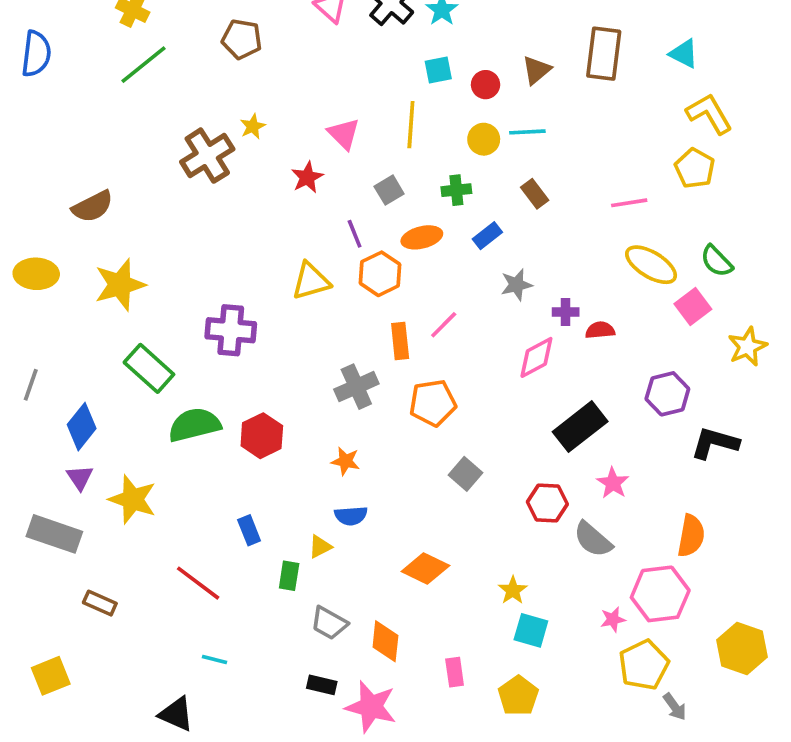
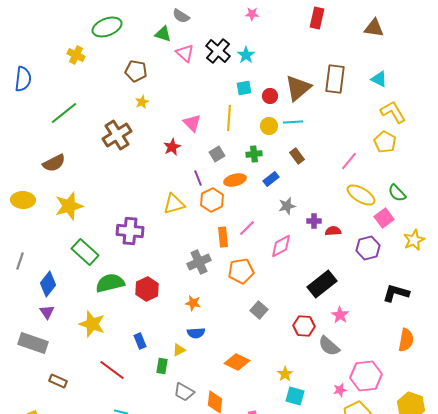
green line: (144, 65) -> (64, 113), moved
brown triangle: (536, 70) -> (298, 88), size x1.6
yellow star: (253, 126) -> (142, 102), moved
pink line: (629, 203) -> (349, 161), turned -42
pink diamond: (536, 357) -> (281, 246), moved
purple hexagon: (667, 394) -> (368, 248), moved
yellow star: (133, 499) -> (92, 324), moved
orange semicircle: (691, 536) -> (406, 340), moved

